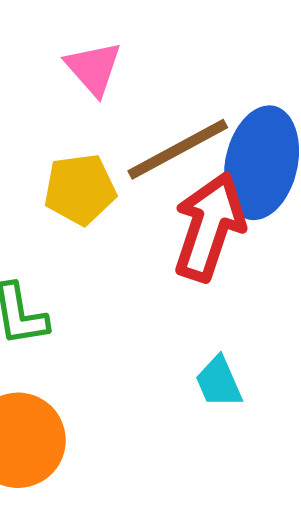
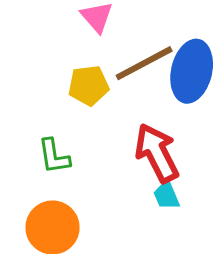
red arrow: (209, 227) -> (157, 153), moved, turned -46

